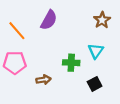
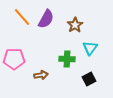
brown star: (102, 20) -> (75, 25), moved
orange line: (17, 31) -> (22, 17), moved

